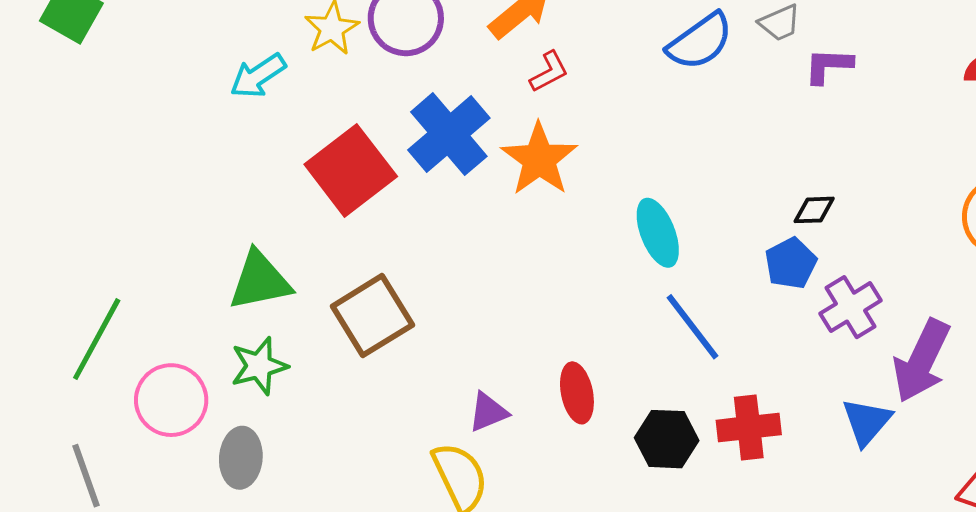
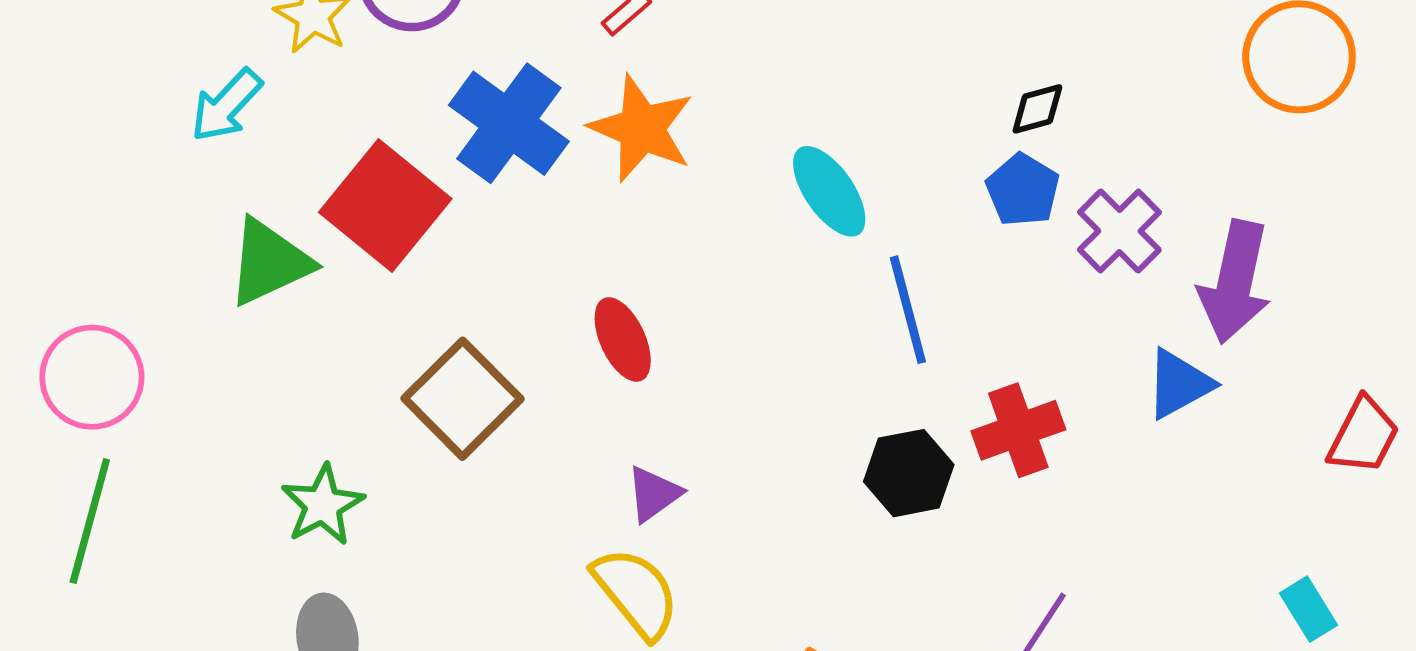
green triangle: (260, 281) -> (269, 262), moved
blue line: (692, 327) -> (908, 310), turned 36
red ellipse: (577, 393) -> (623, 339), moved
pink circle: (171, 400) -> (92, 377), moved
blue triangle: (867, 422) -> (1179, 384), turned 34

